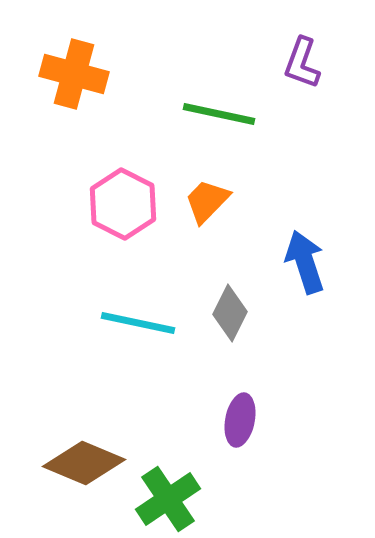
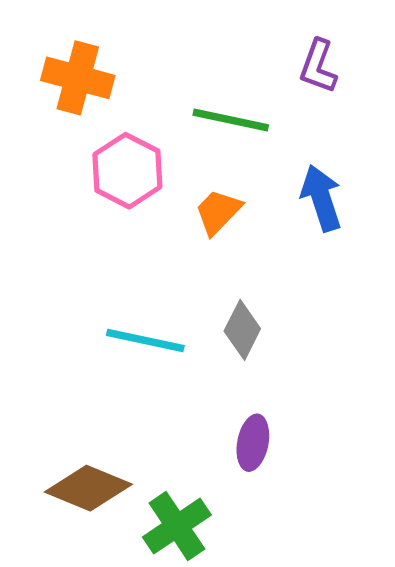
pink hexagon: (123, 204) -> (127, 171), moved
blue arrow: (305, 262) -> (321, 198), moved

